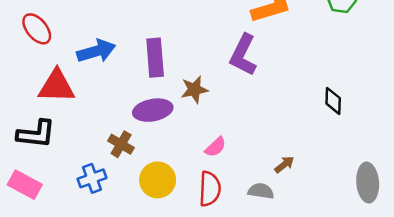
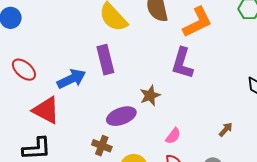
purple rectangle: (155, 58) -> (105, 60), moved
red triangle: (57, 86) -> (46, 110), turned 36
brown arrow: (284, 164) -> (226, 129), moved

